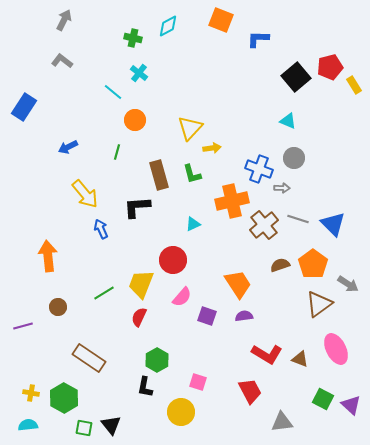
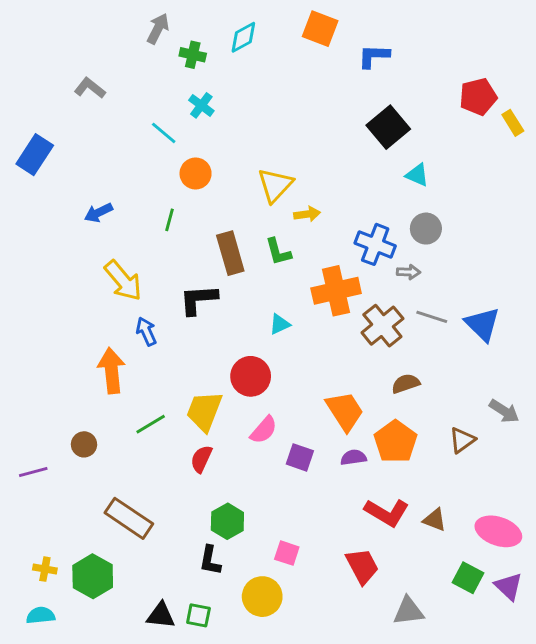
gray arrow: (64, 20) -> (158, 29), moved
black square: (296, 77) -> (388, 127), moved
orange arrow: (48, 256) -> (112, 371), moved
orange pentagon: (313, 264) -> (395, 442), moved
brown triangle: (319, 304) -> (462, 440), size x0.7
pink ellipse: (336, 349) -> (498, 531), moved, turned -44
black triangle: (111, 425) -> (161, 615), turned -45
green square: (84, 428) -> (198, 615), moved

